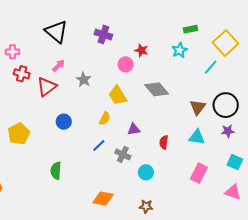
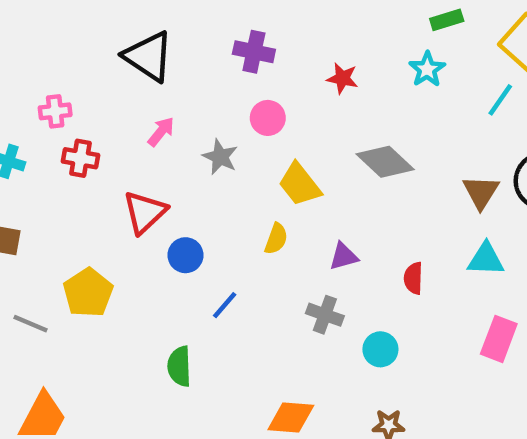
pink circle: (126, 64) -> (268, 118), moved
red triangle: (47, 87) -> (145, 212), moved
blue line: (99, 145) -> (225, 305), moved

